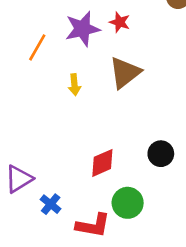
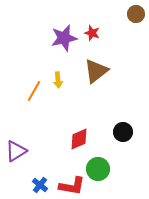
orange line: (37, 47) -> (34, 91), moved
blue cross: (51, 204) -> (40, 185), moved

